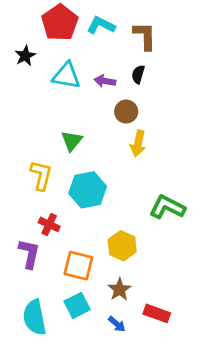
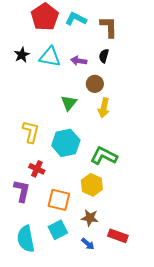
black star: (25, 56) -> (22, 55), moved
green triangle: (72, 141) -> (69, 103), moved
green L-shape: (167, 207) -> (104, 156), moved
brown star: (120, 290) -> (90, 218), turned -30

